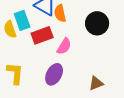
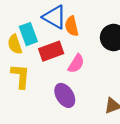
yellow L-shape: (15, 73) -> (20, 76), moved
purple ellipse: (54, 74) -> (65, 95), turned -60

